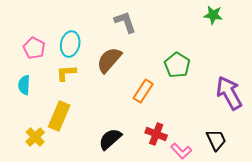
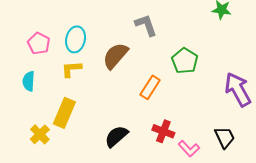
gray L-shape: (125, 22) -> (146, 25), moved

